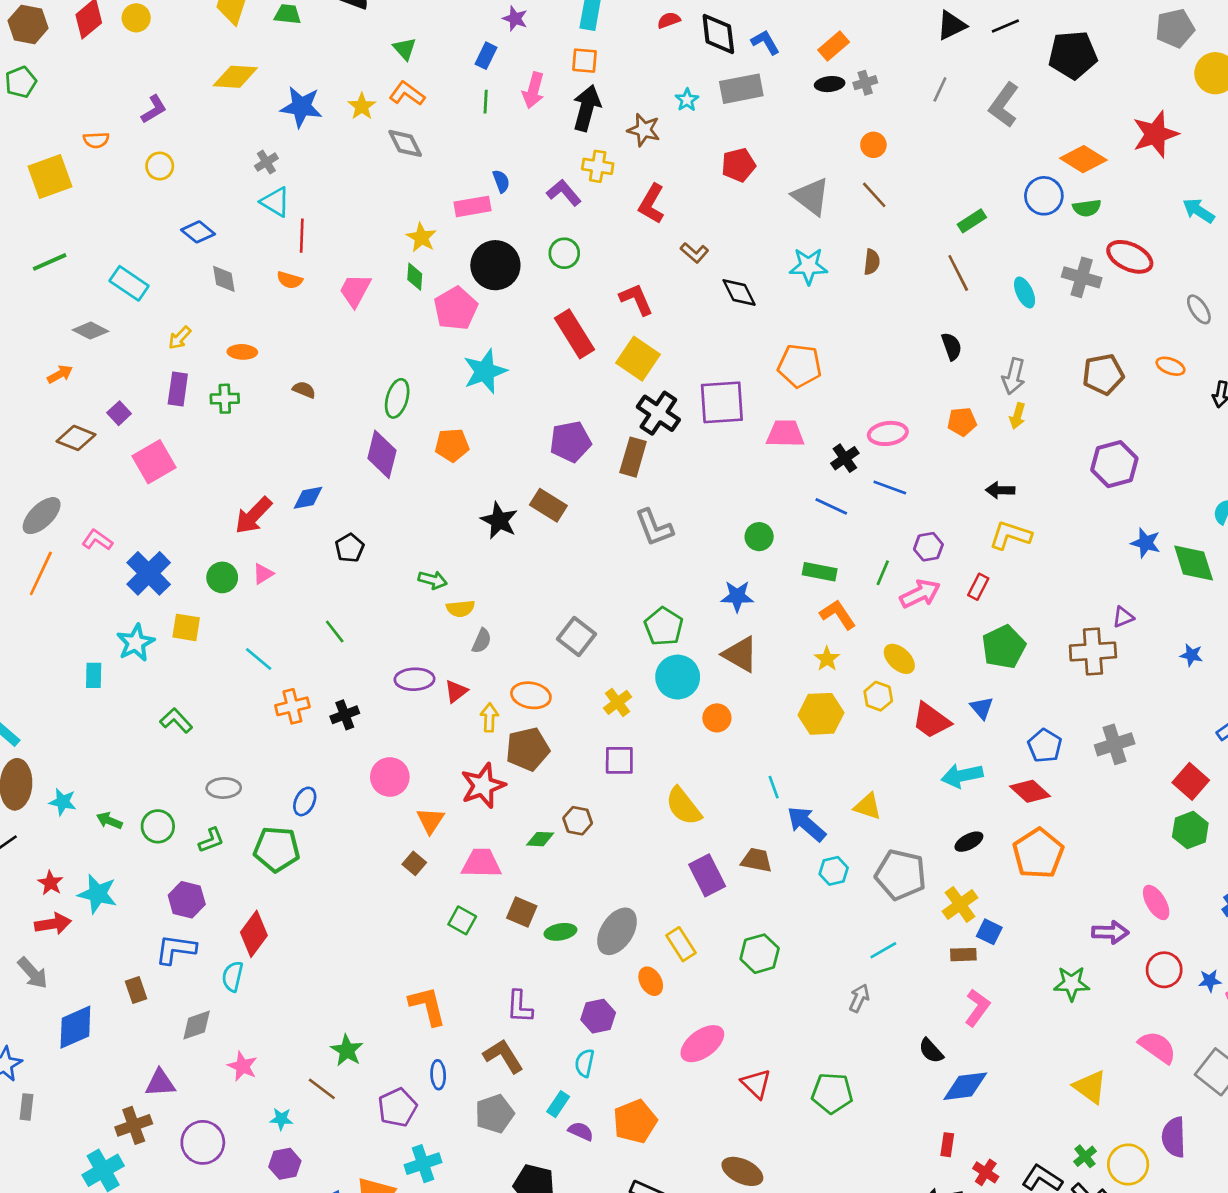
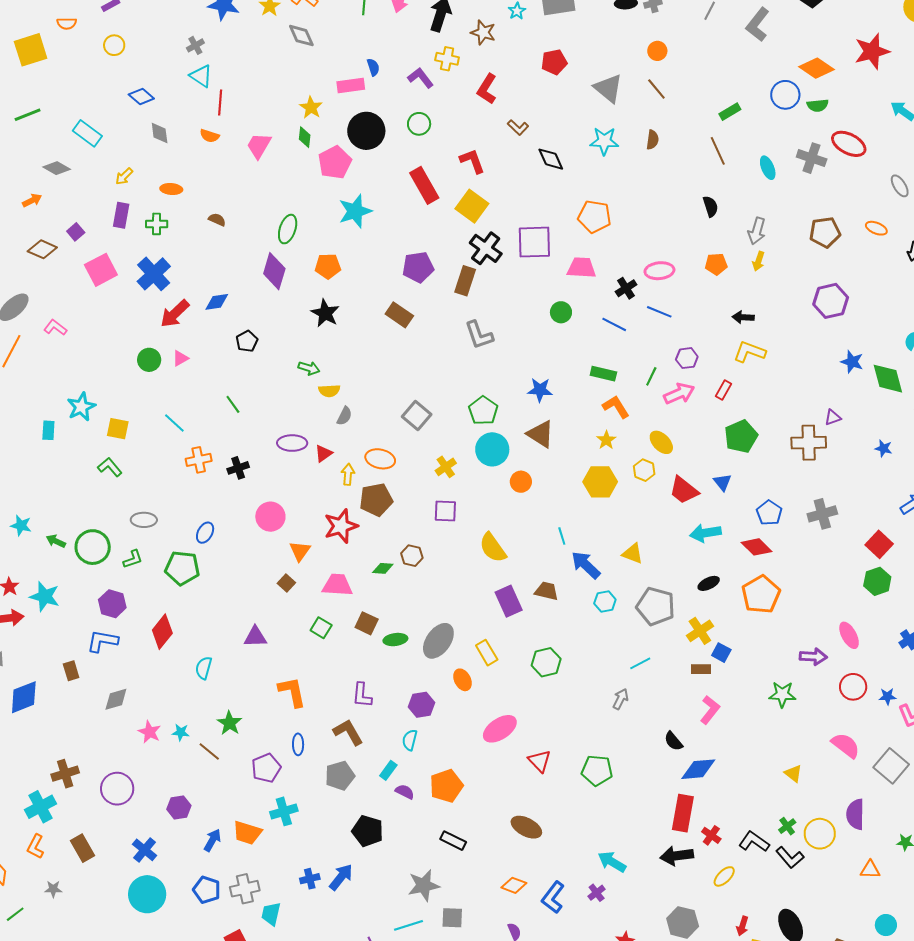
black star: (499, 521) -> (325, 313), moved
green circle: (759, 537) -> (561, 312), moved
blue cross: (149, 573) -> (154, 274), moved
yellow square: (186, 627) -> (118, 429), moved
green circle: (158, 826) -> (93, 547), size x1.4
cyan semicircle: (233, 976) -> (204, 668), moved
purple triangle: (160, 1083) -> (255, 637), moved
yellow triangle: (1090, 1087) -> (793, 773), size x0.7
cyan star: (281, 1119) -> (181, 732), moved
red rectangle: (947, 1145) -> (683, 813), size x2.0

